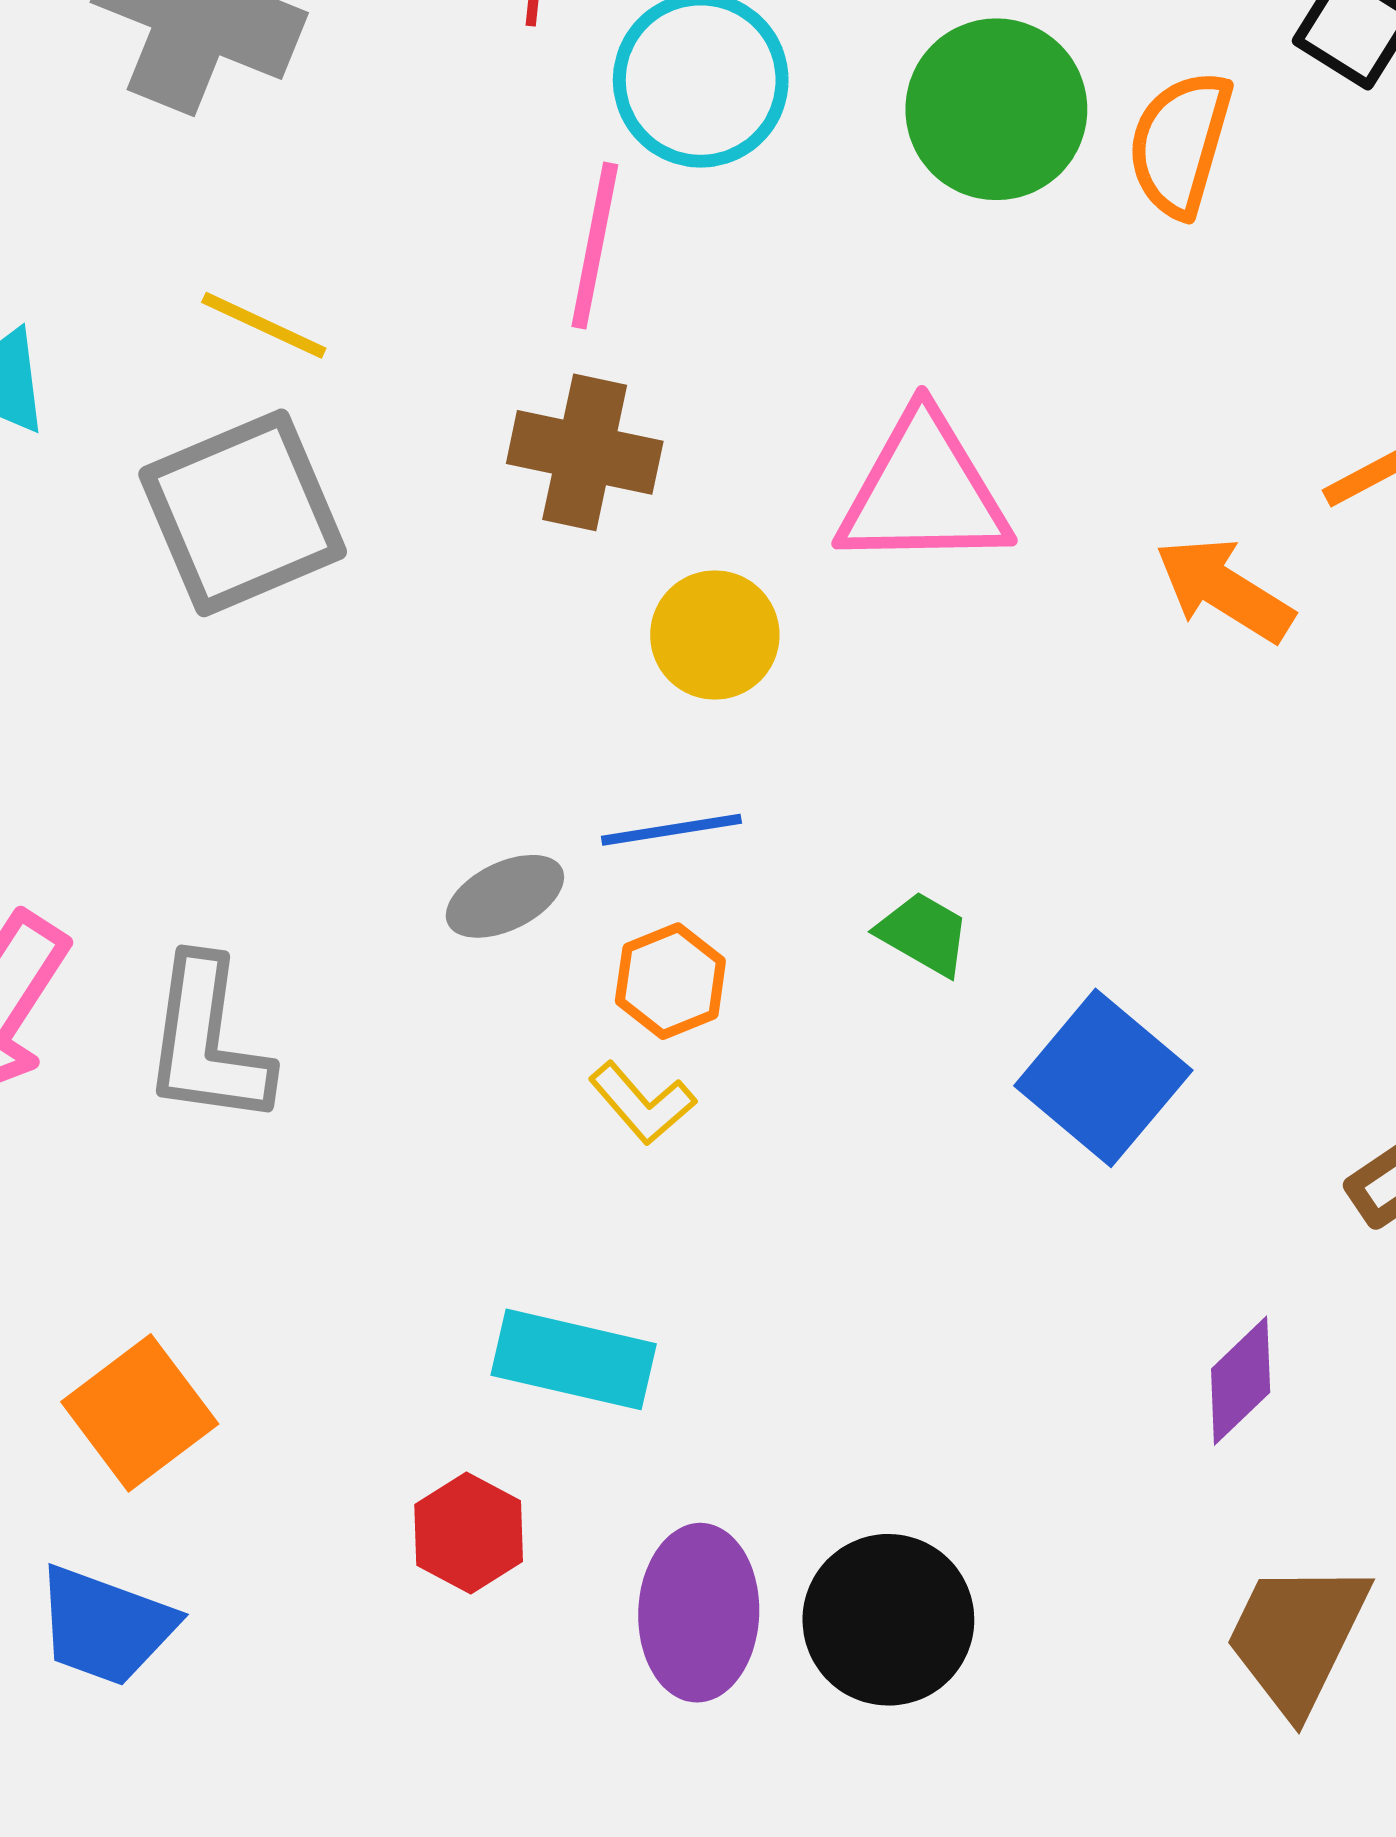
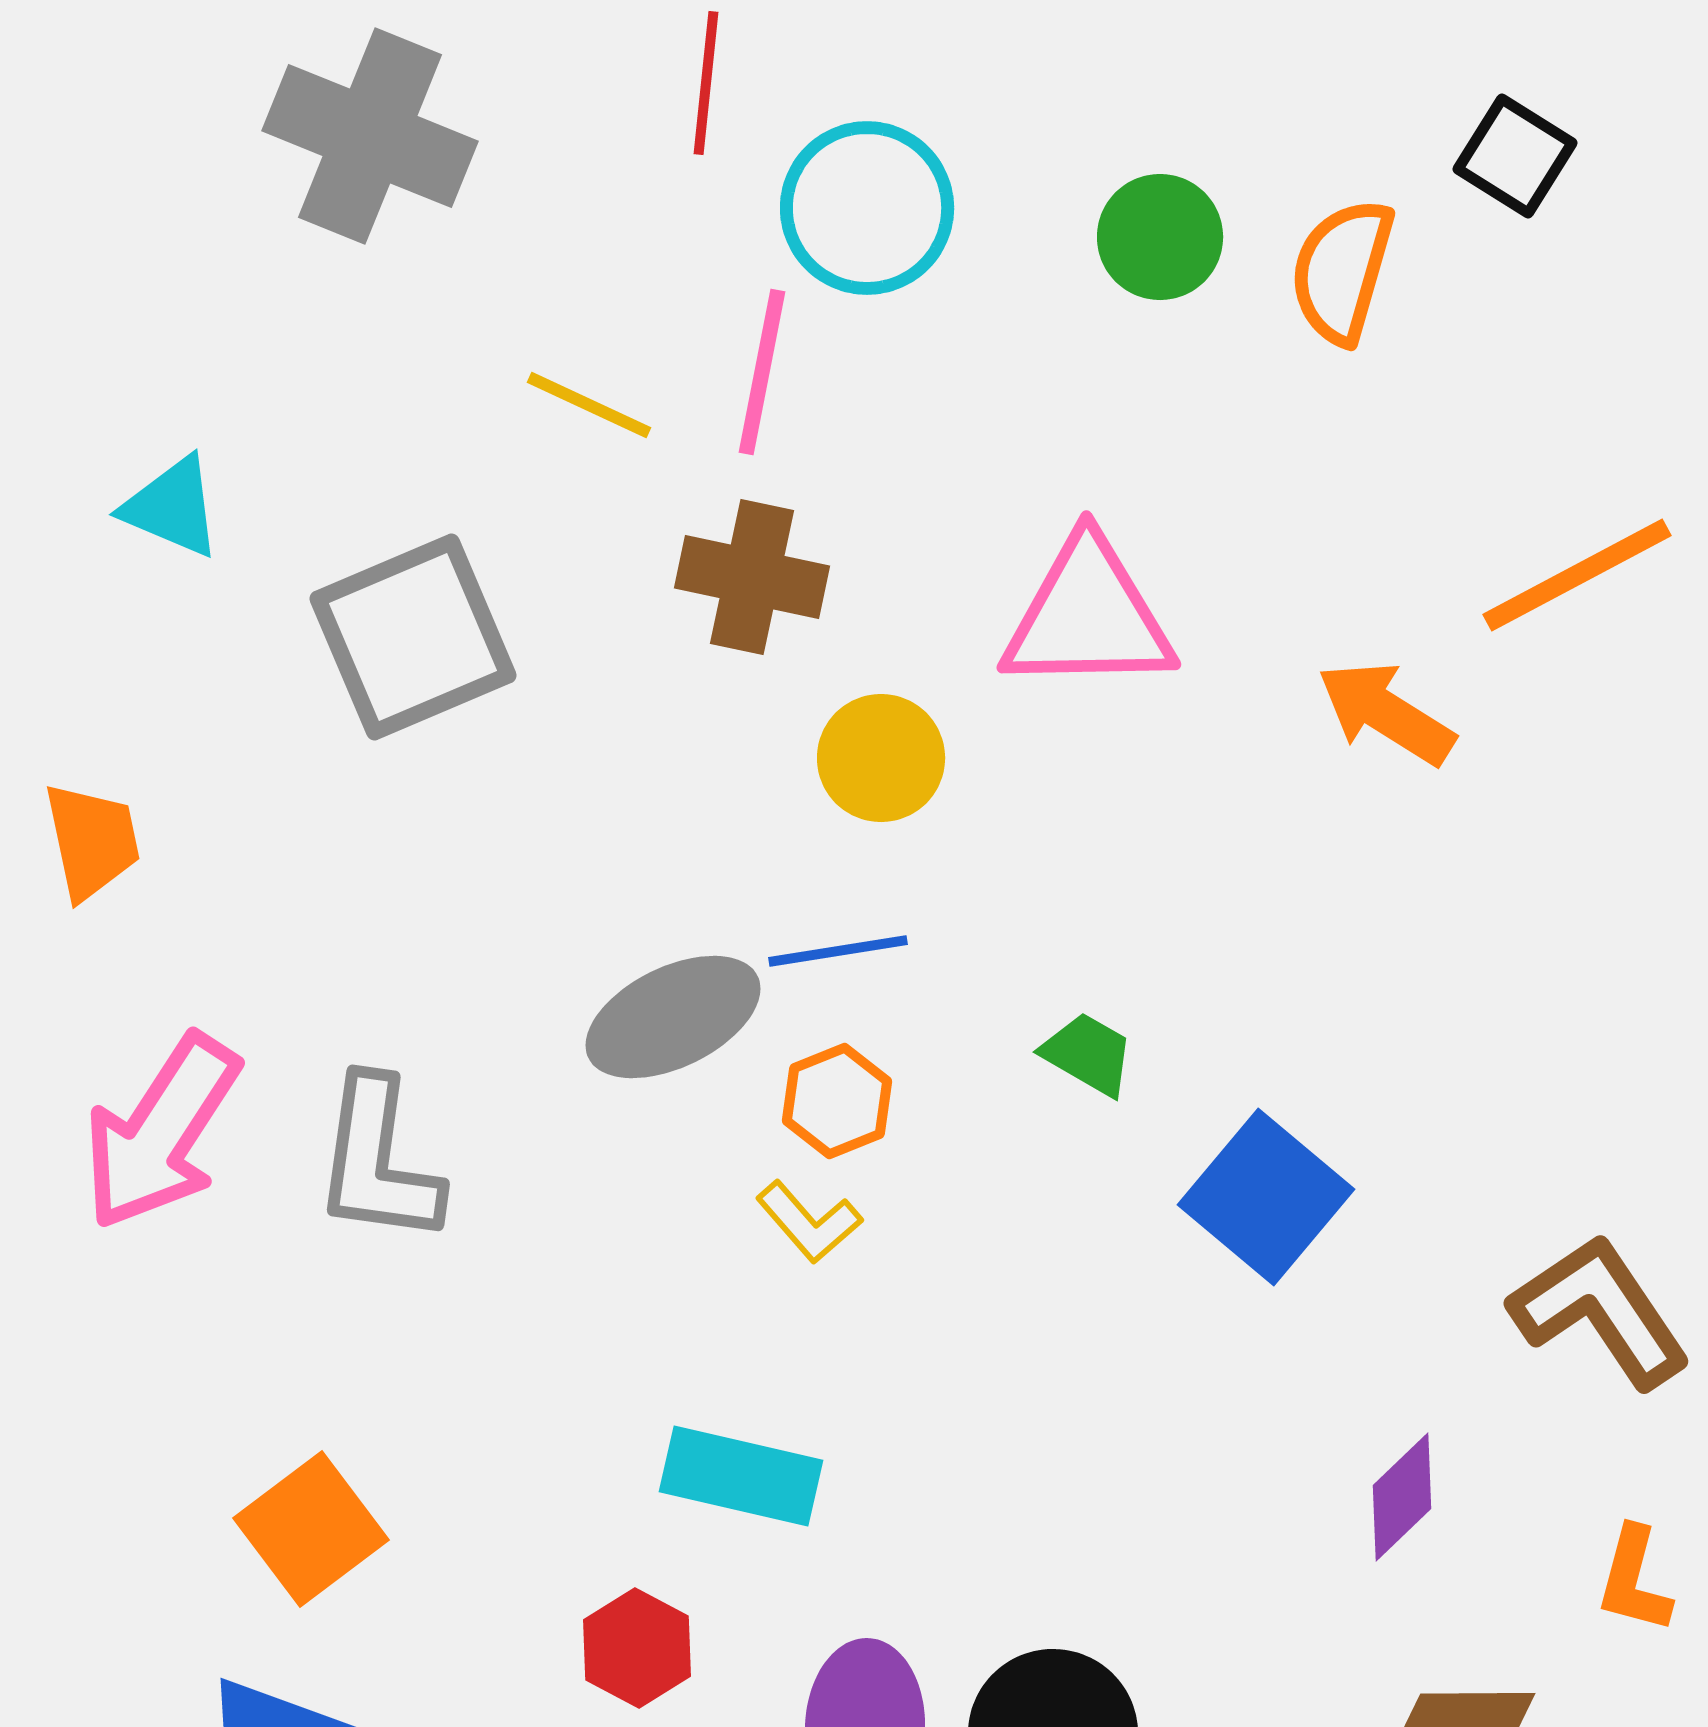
green circle: (996, 109) -> (1160, 237), size x0.7
yellow line: (264, 325) -> (589, 405), moved
gray ellipse: (505, 896) -> (673, 1017), size x1.5

